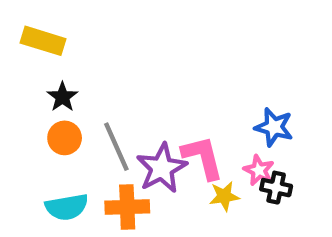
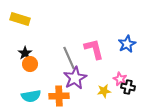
black star: (62, 97) -> (25, 53), moved
blue star: (274, 127) -> (127, 44), moved, turned 30
gray line: (116, 147) -> (69, 58), moved
pink L-shape: (203, 157) -> (94, 49), moved

